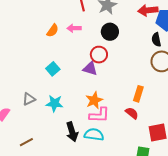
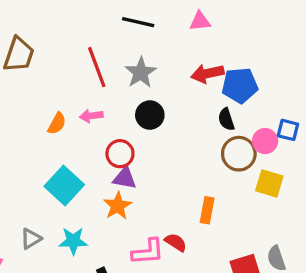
red circle: (99, 55) -> (120, 154), moved
cyan square: (53, 69) -> (64, 185), size x1.6
orange star: (94, 100) -> (118, 206), moved
red semicircle: (132, 113) -> (176, 242), moved

